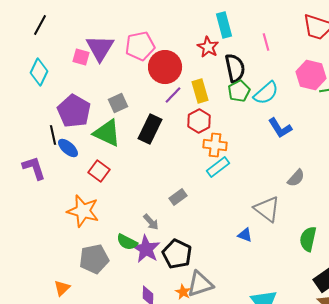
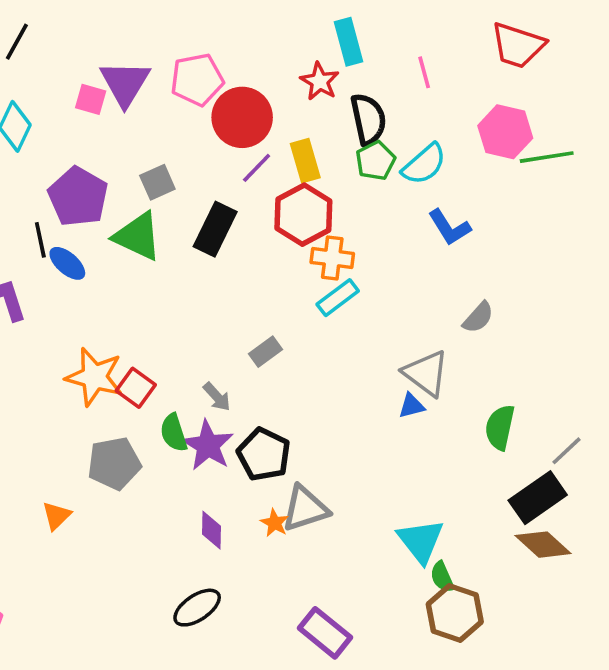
red hexagon: (199, 121) -> (303, 215), size x1.4
red square: (99, 171) -> (136, 388), moved
blue triangle: (245, 235) -> (412, 406), moved, turned -35
green semicircle: (127, 242) -> (174, 433), turned 45

